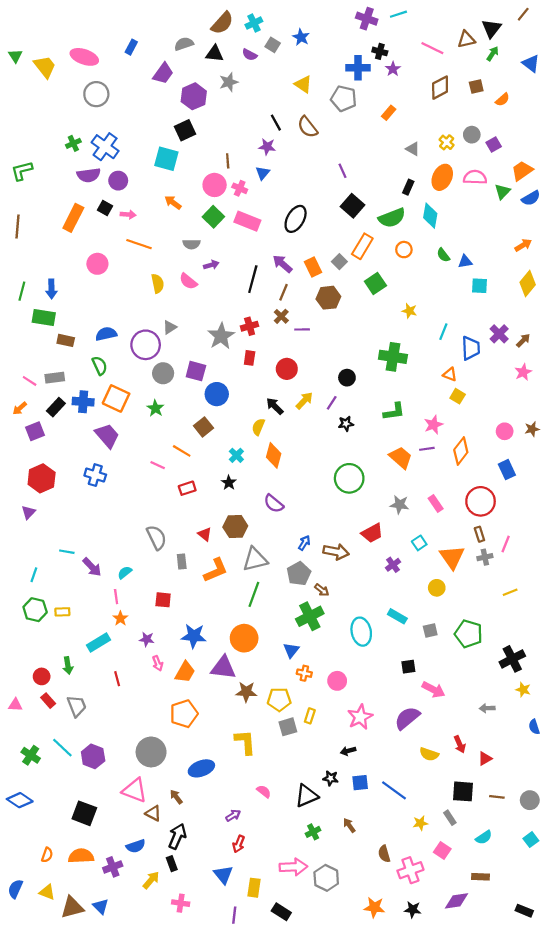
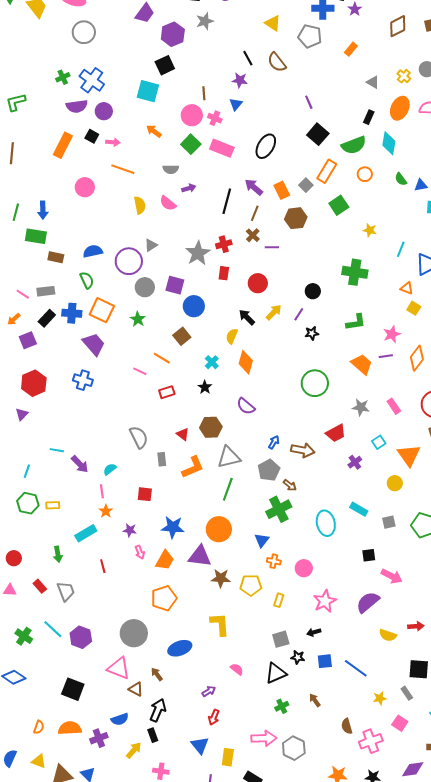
red circle: (42, 676) -> (14, 558), moved
gray square: (288, 727) -> (281, 639), moved
red arrow: (460, 744) -> (416, 626), turned -70

